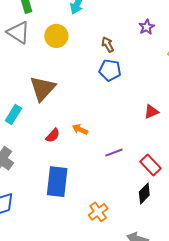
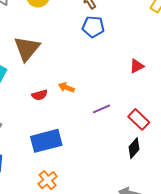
red semicircle: (53, 135) -> (40, 95), turned 35
blue rectangle: (57, 182) -> (46, 141), turned 72
orange cross: (98, 212) -> (48, 180), moved

